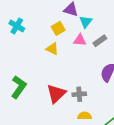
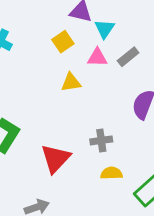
yellow triangle: (52, 49) -> (71, 82), moved, turned -32
red triangle: (56, 94) -> (56, 158), moved

